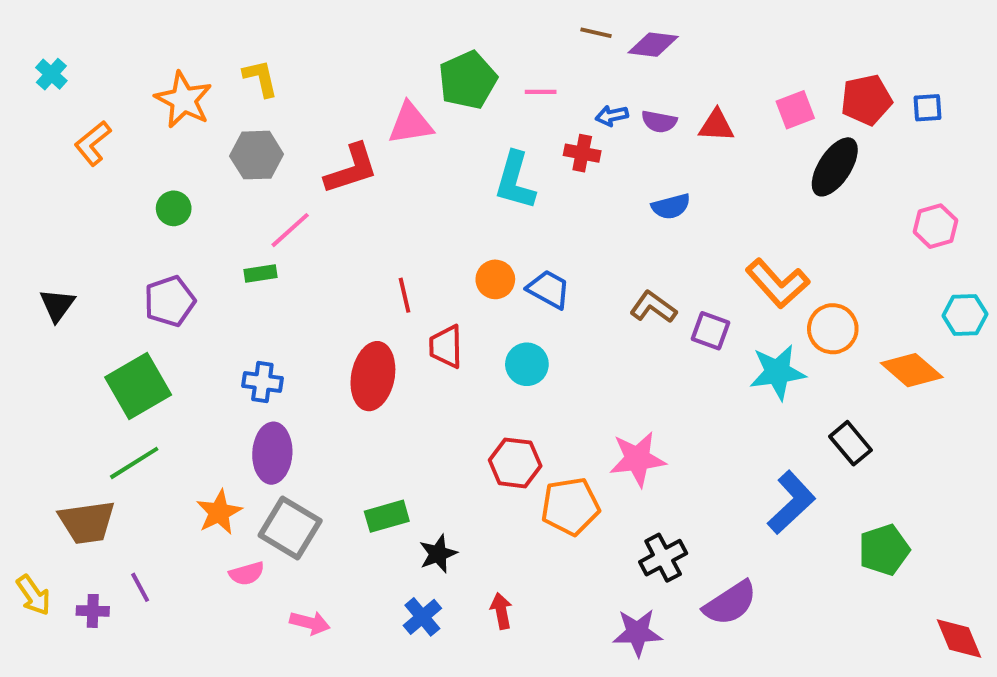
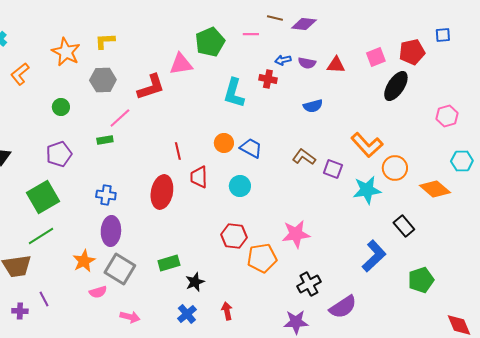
yellow L-shape: (260, 78) -> (105, 41), turned -80
pink line: (541, 92) -> (251, 34), moved
blue square: (927, 108) -> (443, 35), moved

